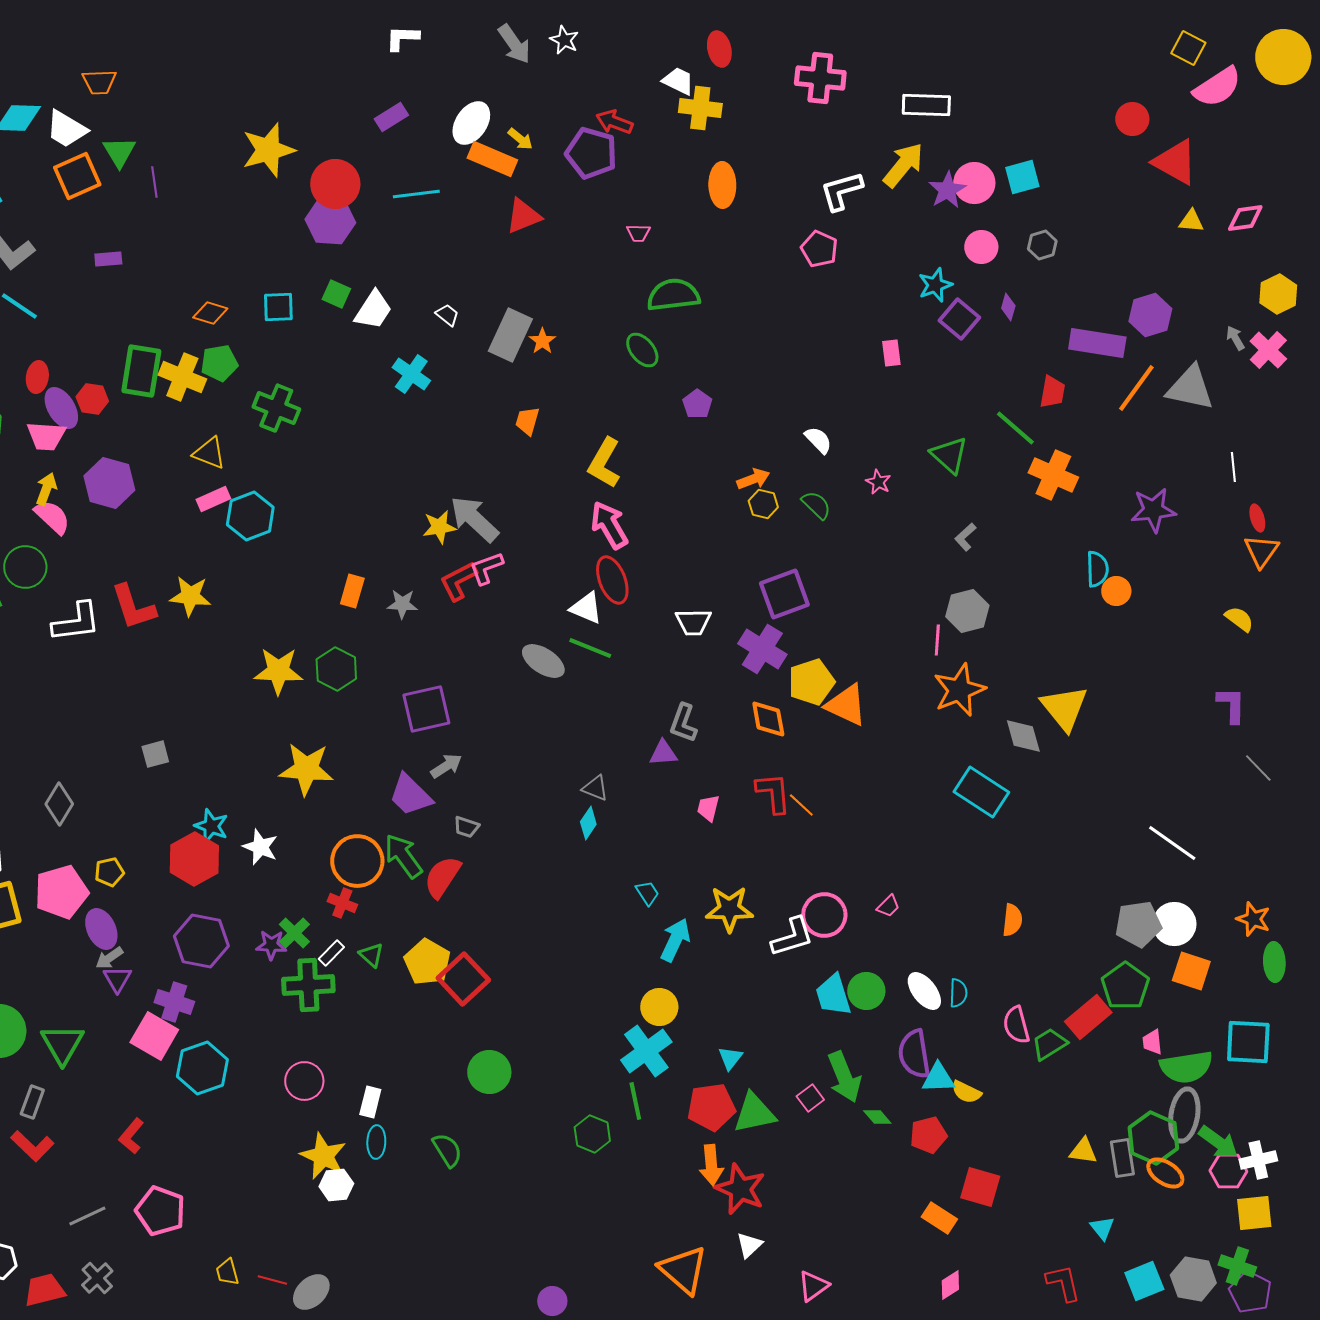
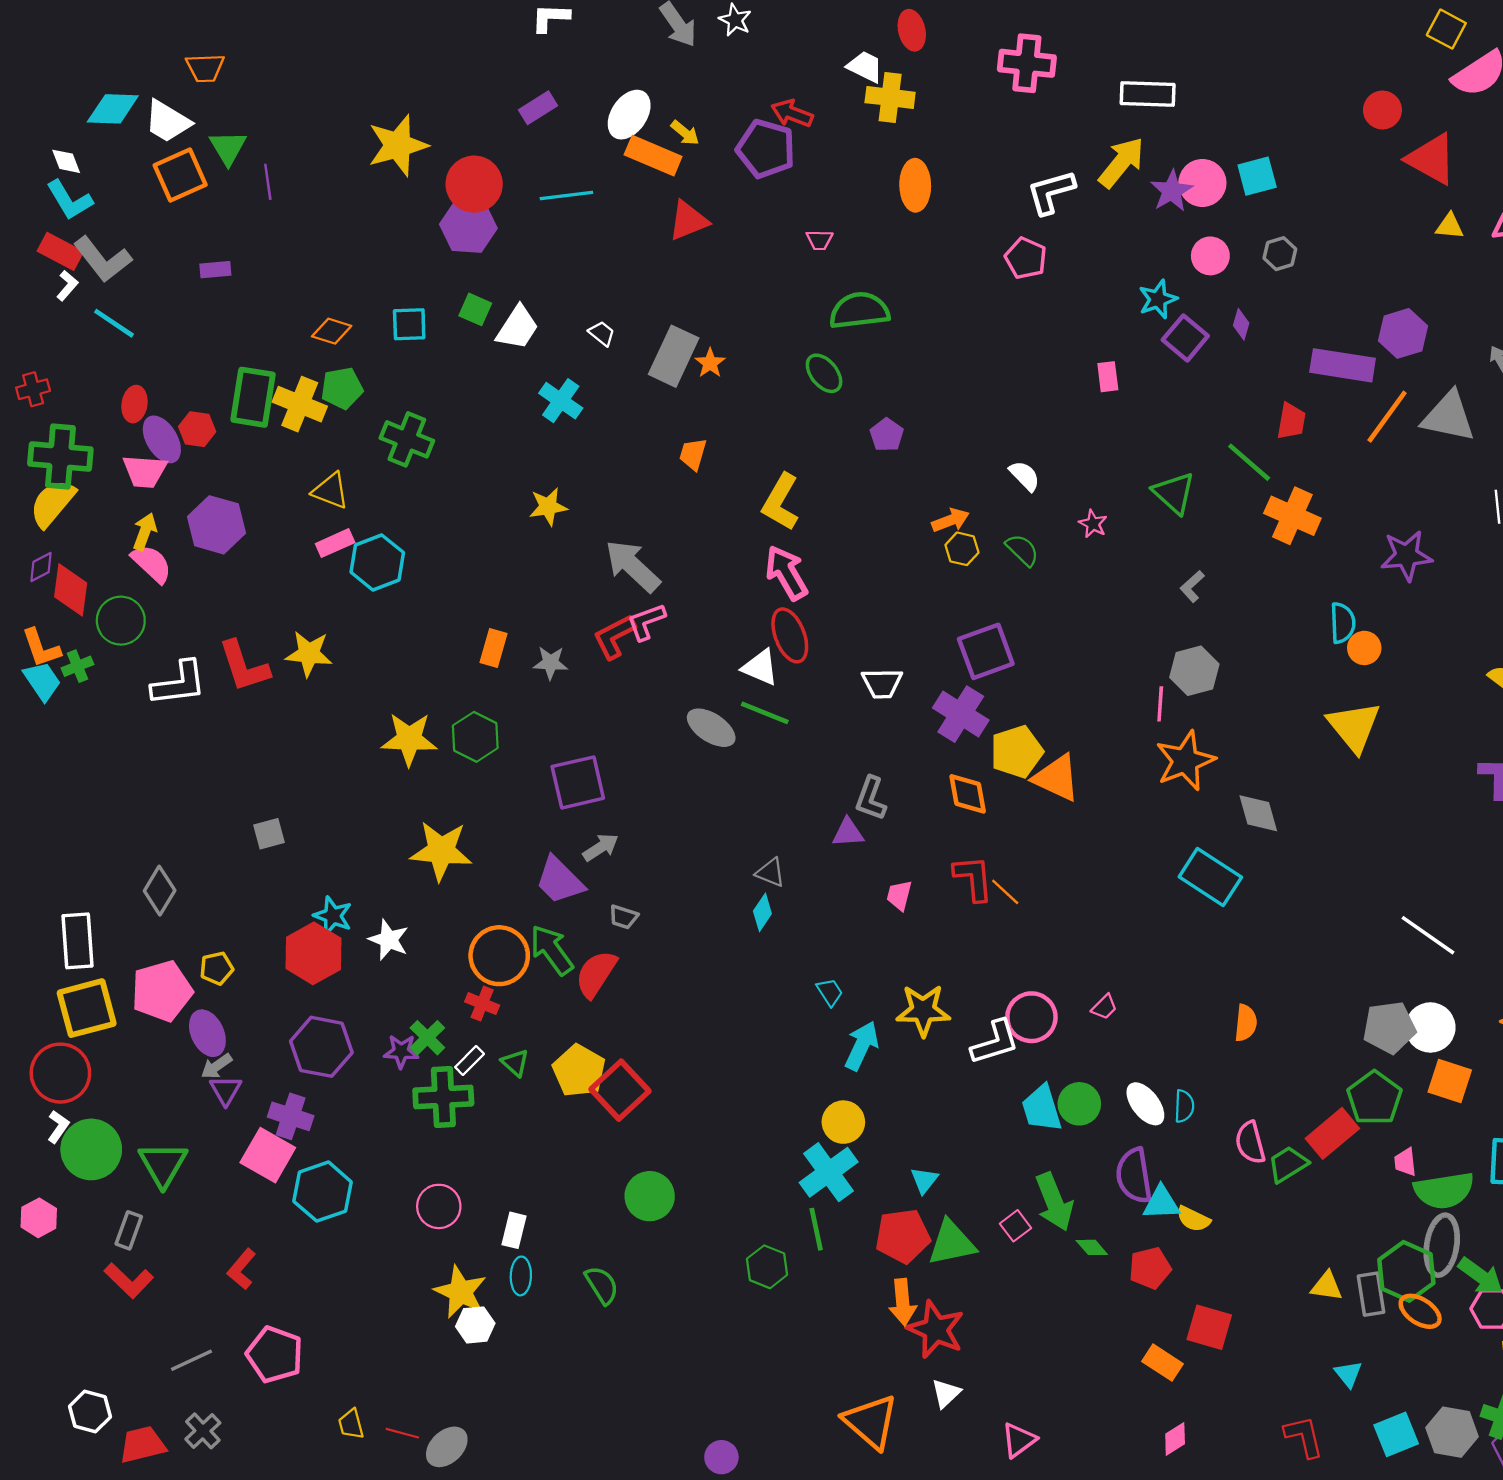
yellow star: (439, 527) -> (548, 507), moved
yellow triangle: (1064, 708) -> (1354, 727), moved

